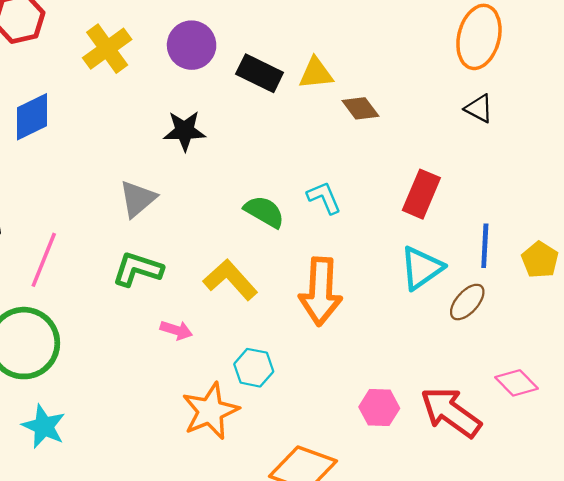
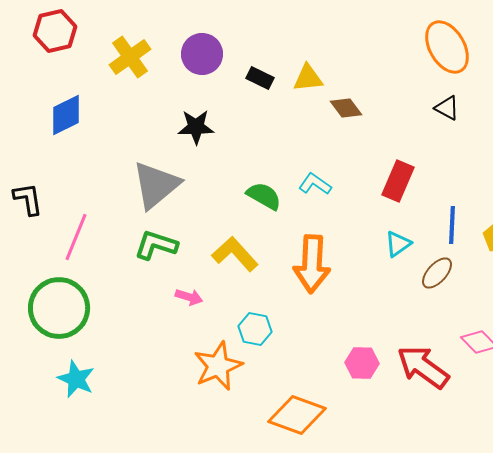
orange ellipse: (479, 37) -> (447, 47), turned -44
black rectangle: (260, 73) -> (260, 78), size x0.7
cyan L-shape: (324, 198) -> (315, 184), turned -32
gray triangle: (138, 199) -> (156, 185), size x1.5
cyan triangle: (421, 268) -> (398, 244), size x0.7

